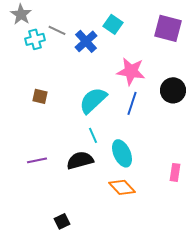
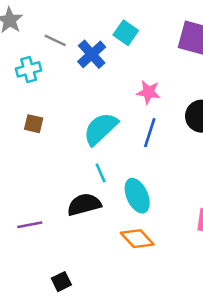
cyan cross: (35, 39) -> (29, 69), moved
pink star: (131, 71) -> (148, 92), size x0.7
purple line: (37, 160) -> (30, 225), moved

